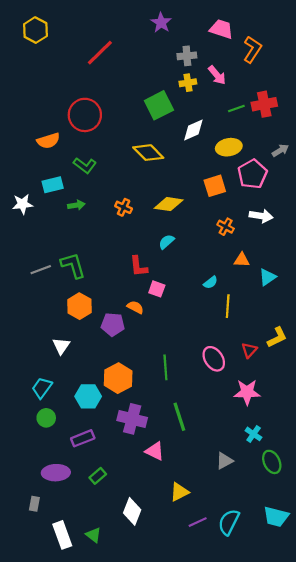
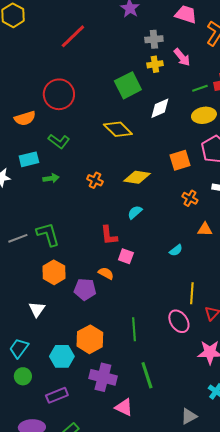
yellow ellipse: (229, 147) -> (204, 115), moved
yellow line: (228, 306) -> (192, 293), moved

